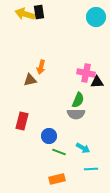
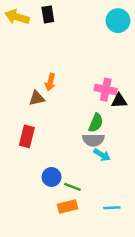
yellow arrow: (25, 14) -> (17, 17), moved
red rectangle: (22, 121) -> (27, 136), moved
blue circle: (49, 136) -> (51, 177), moved
cyan arrow: (83, 148) -> (102, 155), moved
orange rectangle: (57, 179) -> (68, 207), moved

